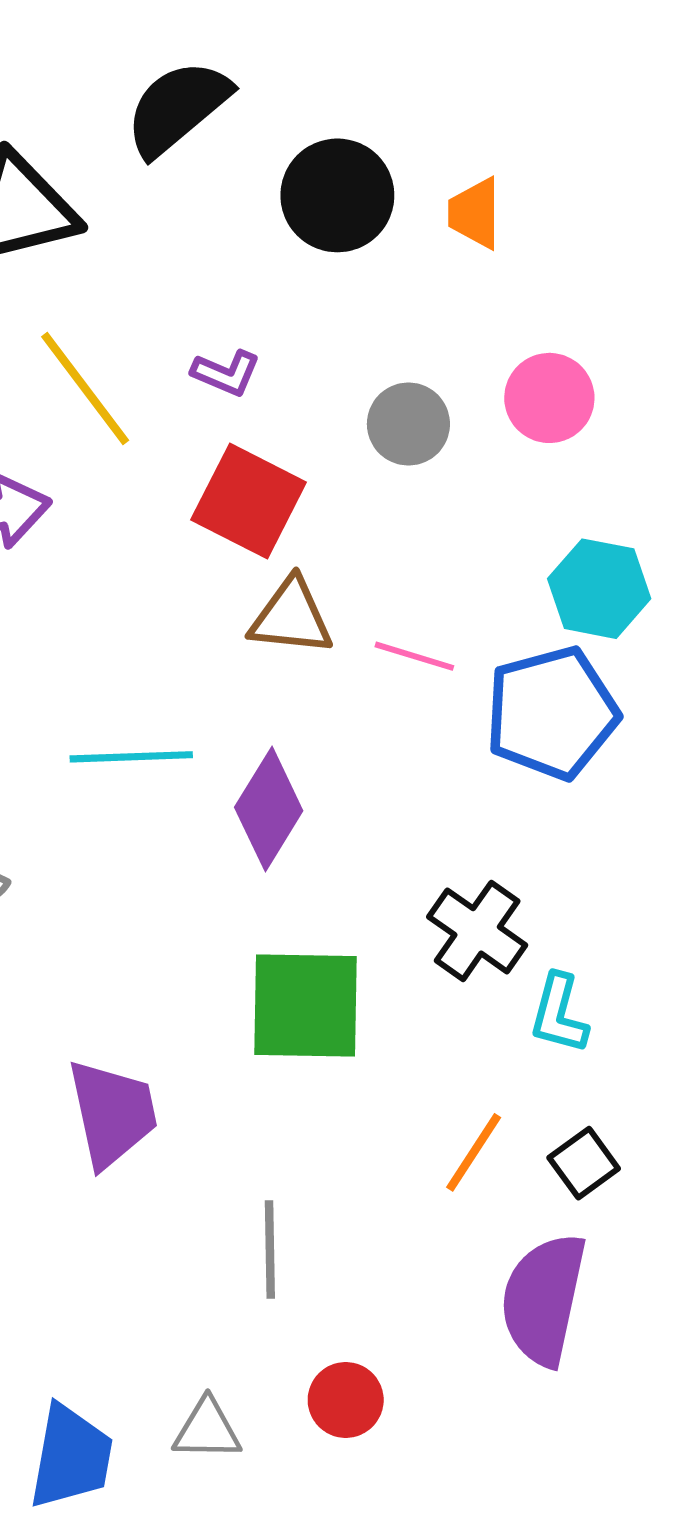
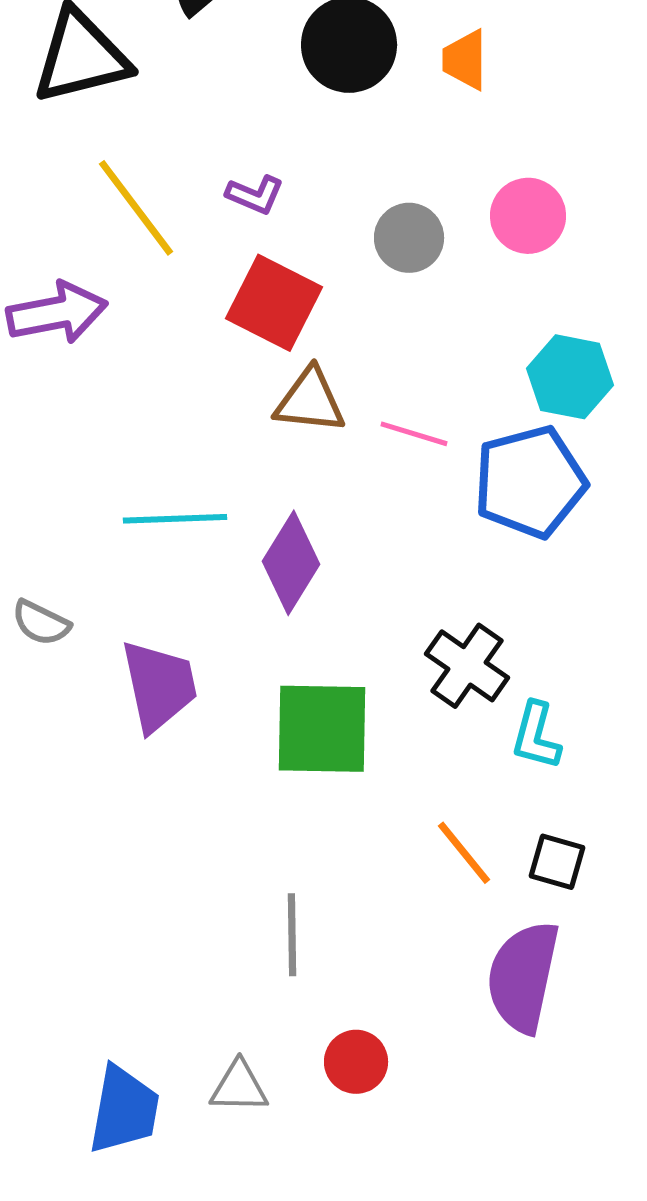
purple trapezoid: (112, 1113) -> (159, 686), moved
orange line: (474, 1152) -> (464, 853), turned -72
black square: (584, 1163) -> (557, 862), turned -38

